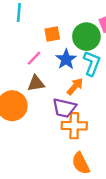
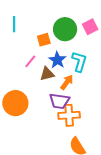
green circle: (86, 37) -> (65, 29), moved
brown triangle: (36, 83) -> (47, 74), moved

